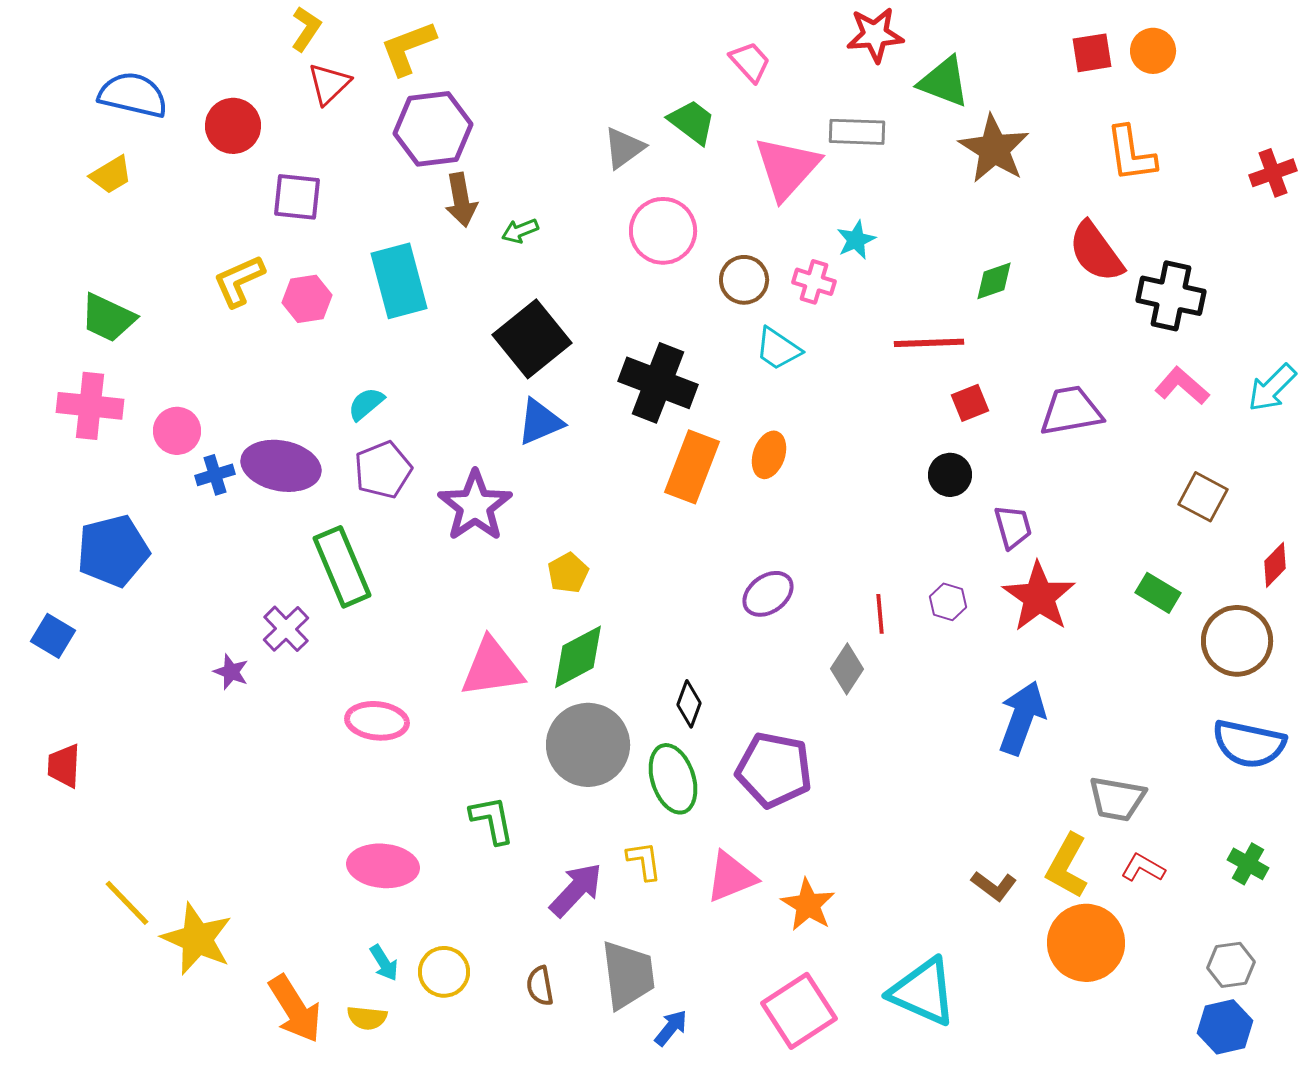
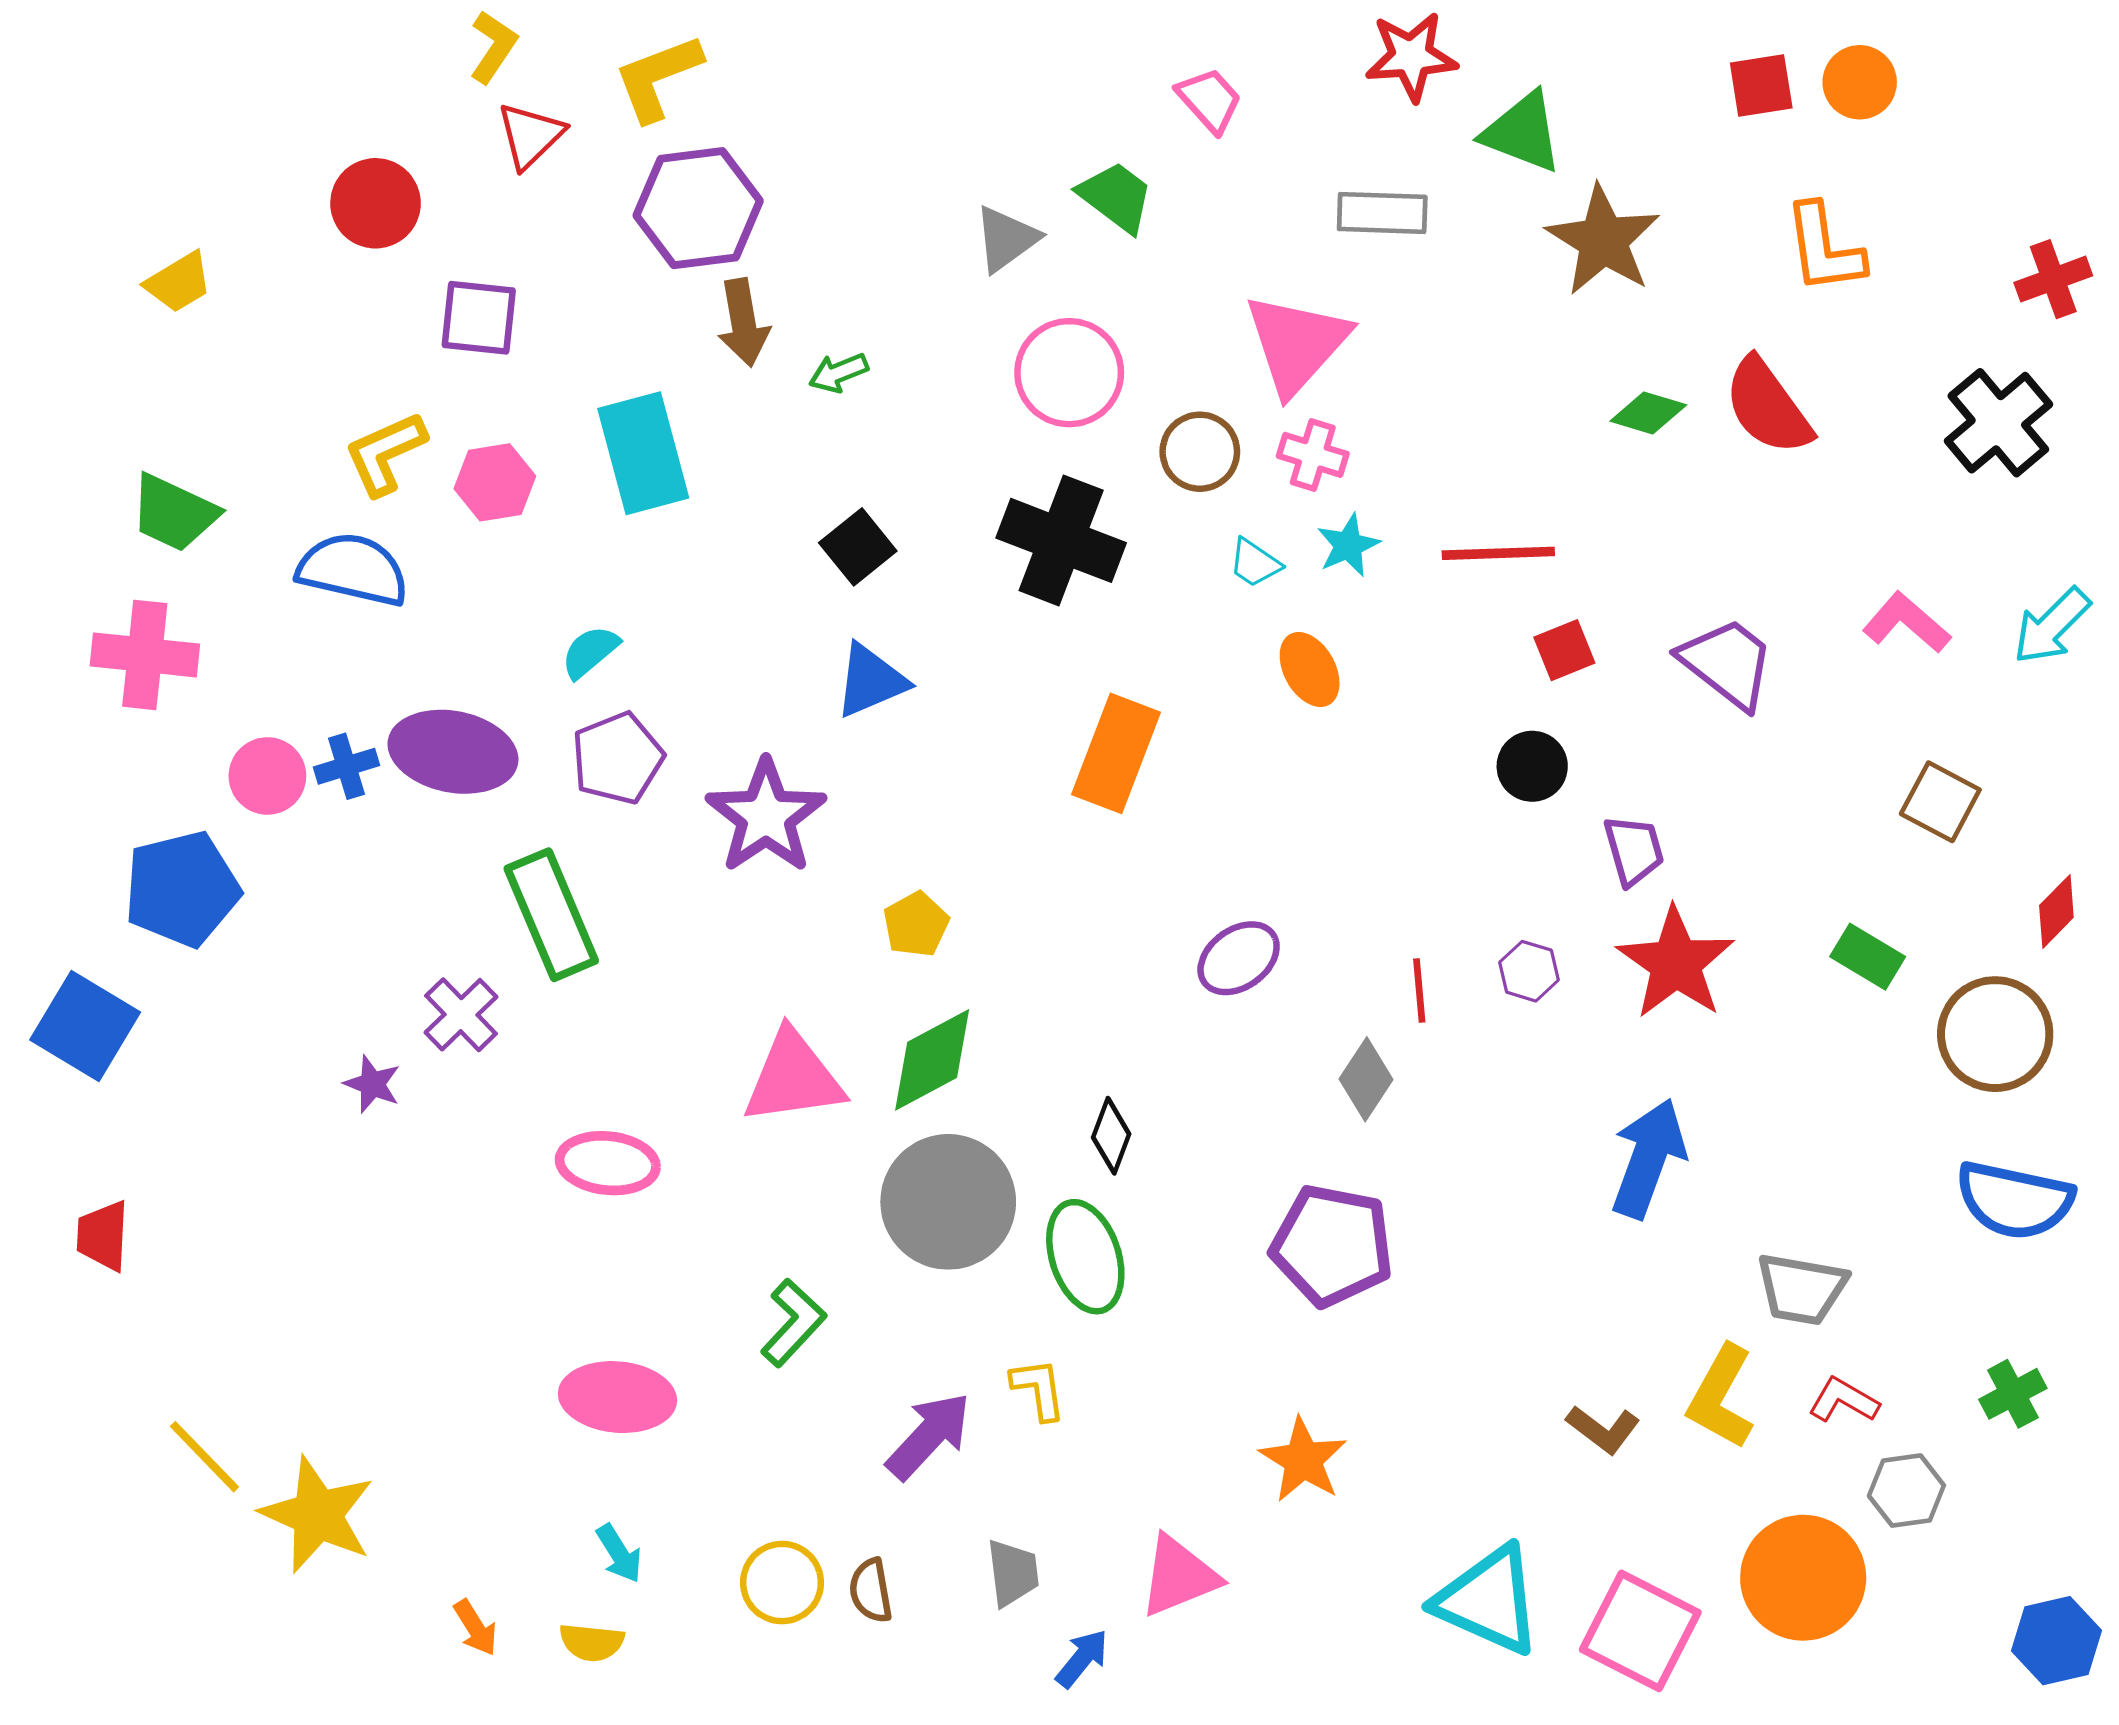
blue semicircle: (133, 95) -> (353, 569), moved
pink triangle: (787, 168) -> (1297, 344), moved
cyan star: (856, 240) -> (1348, 545), moved
green diamond: (994, 281) -> (1648, 413), moved, turned 36
black cross: (1171, 296) -> (1998, 423), moved, turned 38
black square: (532, 339) -> (858, 547), size x0.6
cyan trapezoid: (778, 349) -> (1255, 563), size x0.7
black cross: (658, 383) -> (1061, 540), moved
purple trapezoid: (1071, 411) -> (1727, 663), turned 48
pink circle: (177, 431) -> (267, 776), moved
orange ellipse: (769, 455) -> (1310, 669), moved, turned -48
blue square: (53, 636) -> (85, 1026), size x1.5
purple pentagon: (774, 770) -> (1332, 1245), moved
green L-shape: (492, 820) -> (793, 1323), turned 54
green cross: (1248, 864) -> (2013, 1394), turned 33
pink triangle: (731, 877) -> (1179, 1576), moved
orange circle: (1086, 943) -> (1803, 1578), moved
gray hexagon: (1231, 965) -> (1906, 1491), moved
yellow circle: (444, 972) -> (782, 1583), moved
gray trapezoid: (628, 975) -> (1013, 1573), size x0.6
orange arrow: (295, 1009) -> (476, 1628), size x0.5
pink square: (799, 1011) -> (1640, 1631), moved, turned -30
blue hexagon: (1225, 1027) -> (2056, 1641), moved

